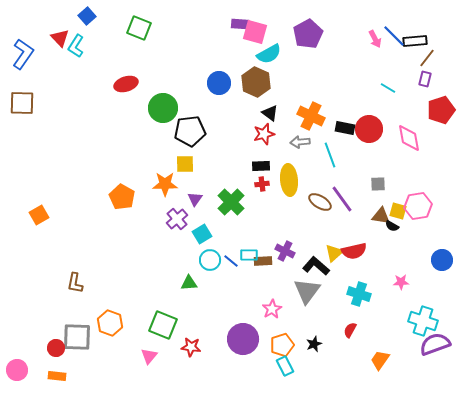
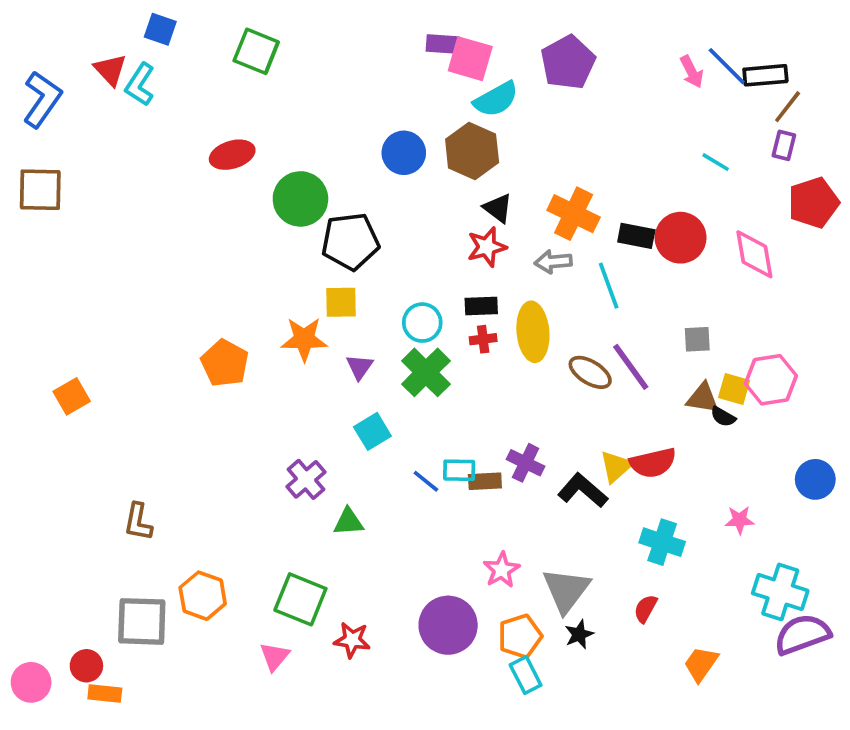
blue square: (87, 16) -> (160, 29), turned -30
purple cross: (177, 219) -> (306, 479), moved
cyan circle: (210, 260) -> (422, 323), moved
gray triangle: (307, 291) -> (566, 590), moved
red circle: (56, 348) -> (86, 666), moved

